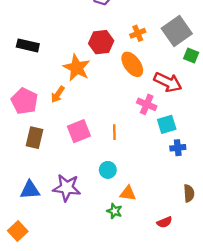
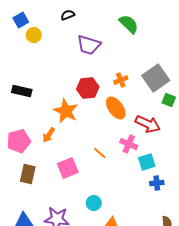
pink pentagon: (24, 101) -> (19, 141), turned 30
orange line: (114, 132) -> (100, 153), moved, turned -48

